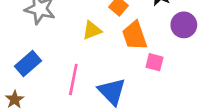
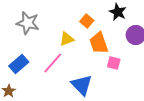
pink line: (73, 80) -> (53, 63), moved, turned 30

